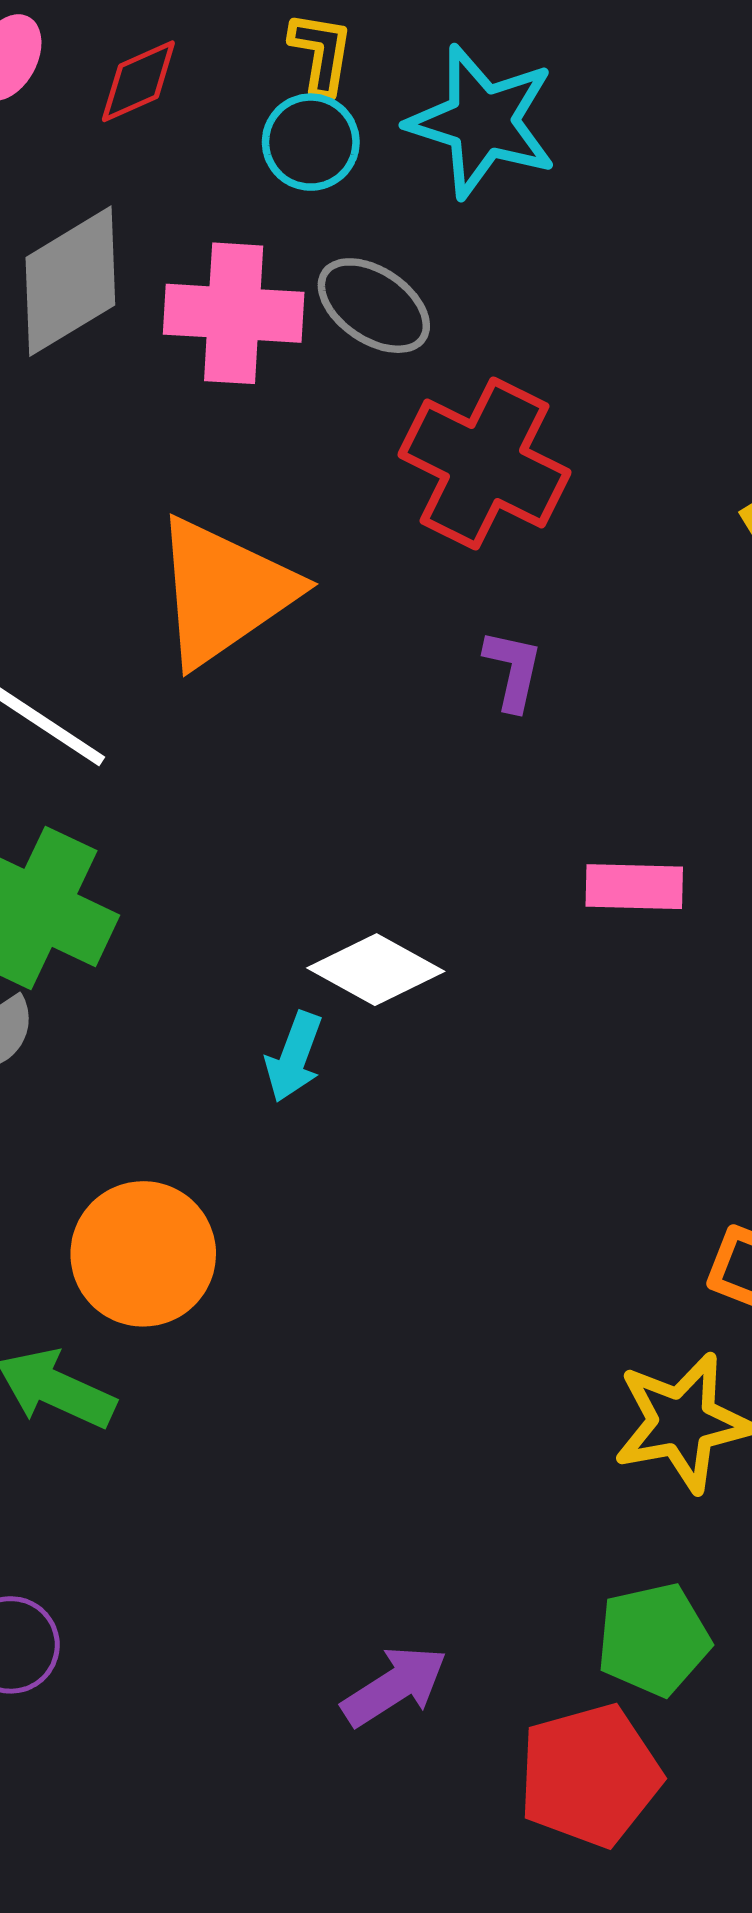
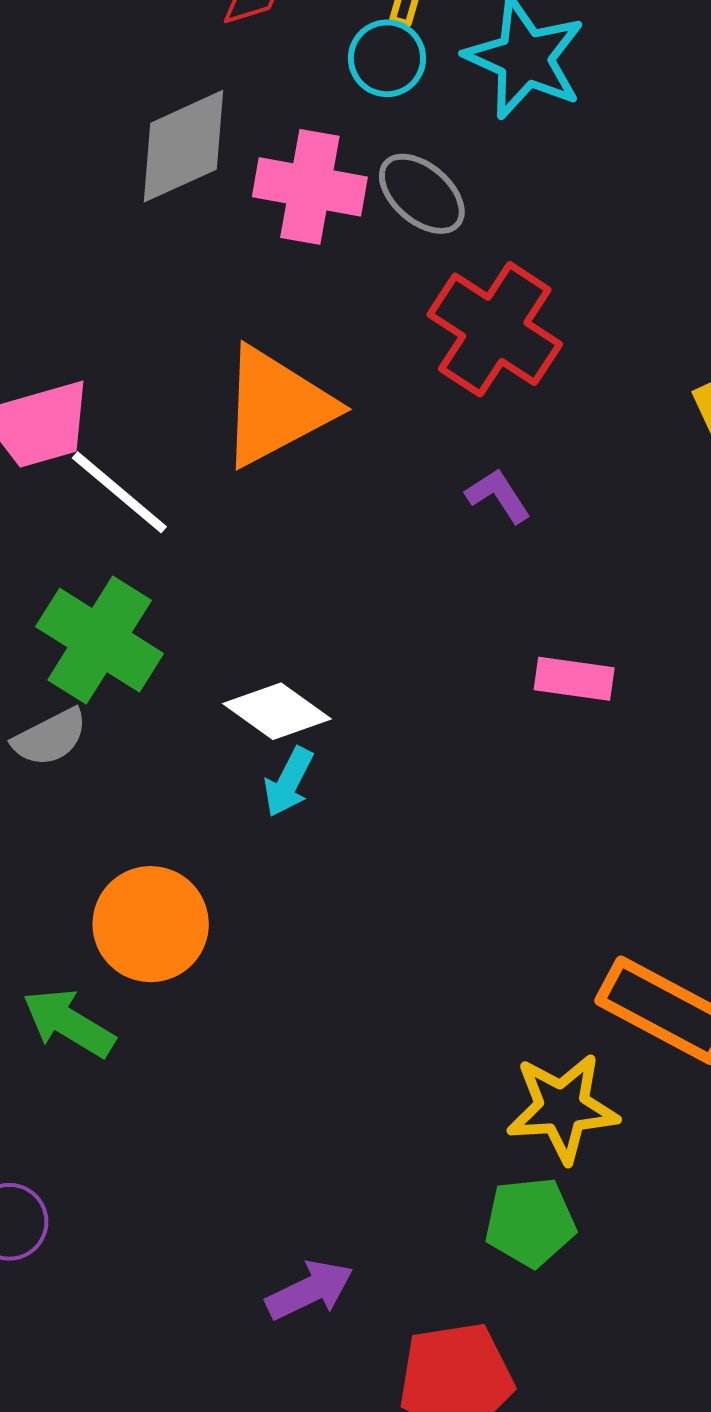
purple L-shape: (513, 670) -> (498, 496), turned -52
white diamond: (376, 970) -> (277, 711), moved
green pentagon: (653, 1639) -> (530, 1222), moved

